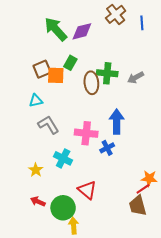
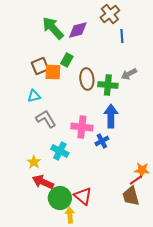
blue line: (142, 23) -> (122, 36), moved
green cross: (107, 73) -> (108, 85), moved
red triangle: (87, 190) -> (83, 196), moved
red arrow: (38, 201) -> (43, 182), moved, size x1.5

